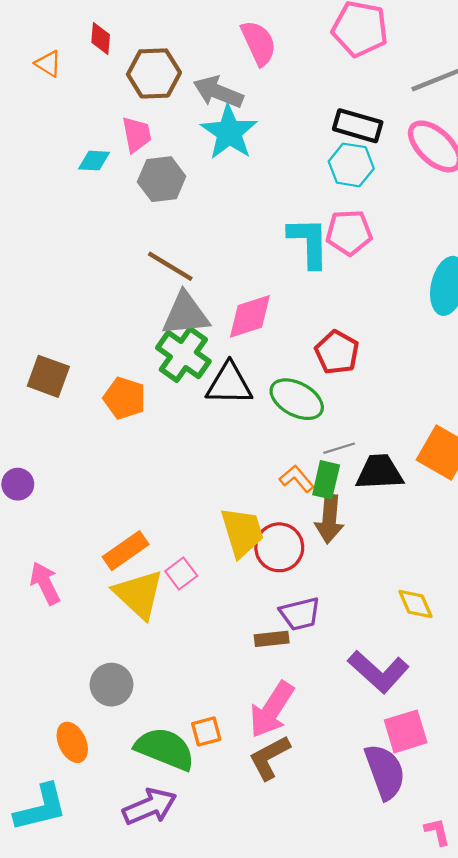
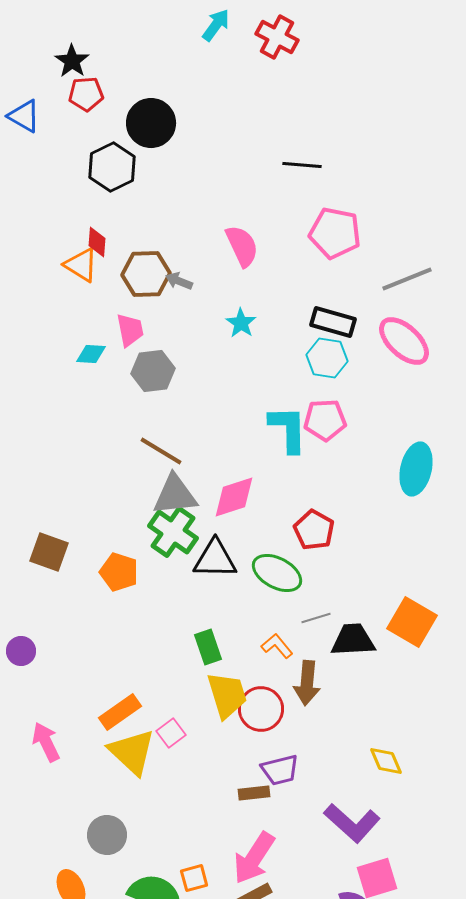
orange triangle: (48, 64) -> (81, 265), moved, size x1.4
gray arrow: (218, 92) -> (179, 281), moved, size x0.6
cyan star: (229, 132) -> (241, 323), moved, size x0.6
green rectangle: (326, 480) -> (208, 647), moved, turned -32

